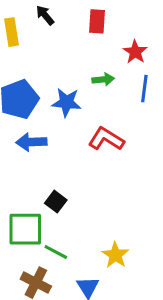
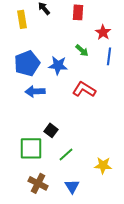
green arrow: (103, 79) -> (82, 50), turned 48
green line: (56, 252) -> (66, 154), moved, turned -70
yellow star: (115, 255) -> (103, 165), moved, turned -30

